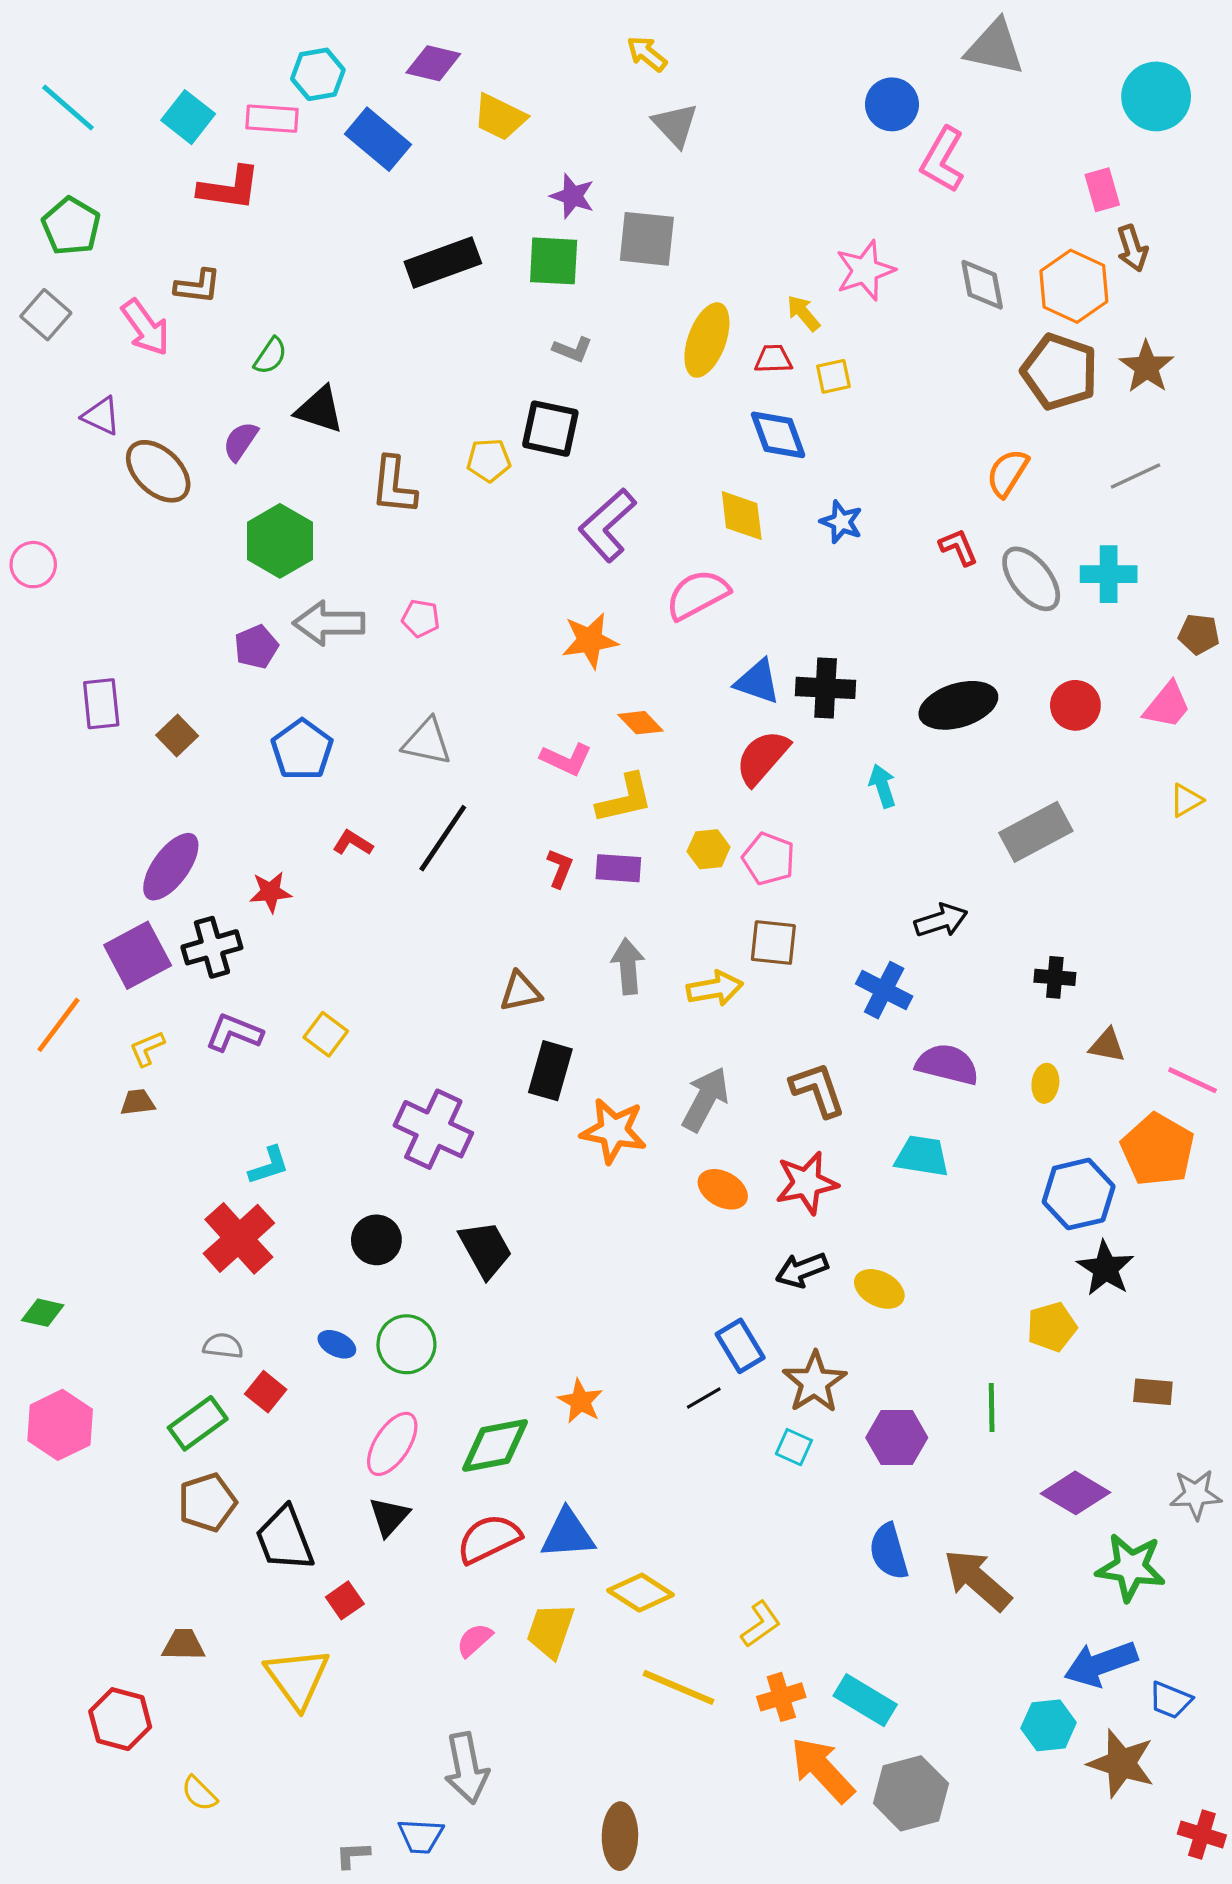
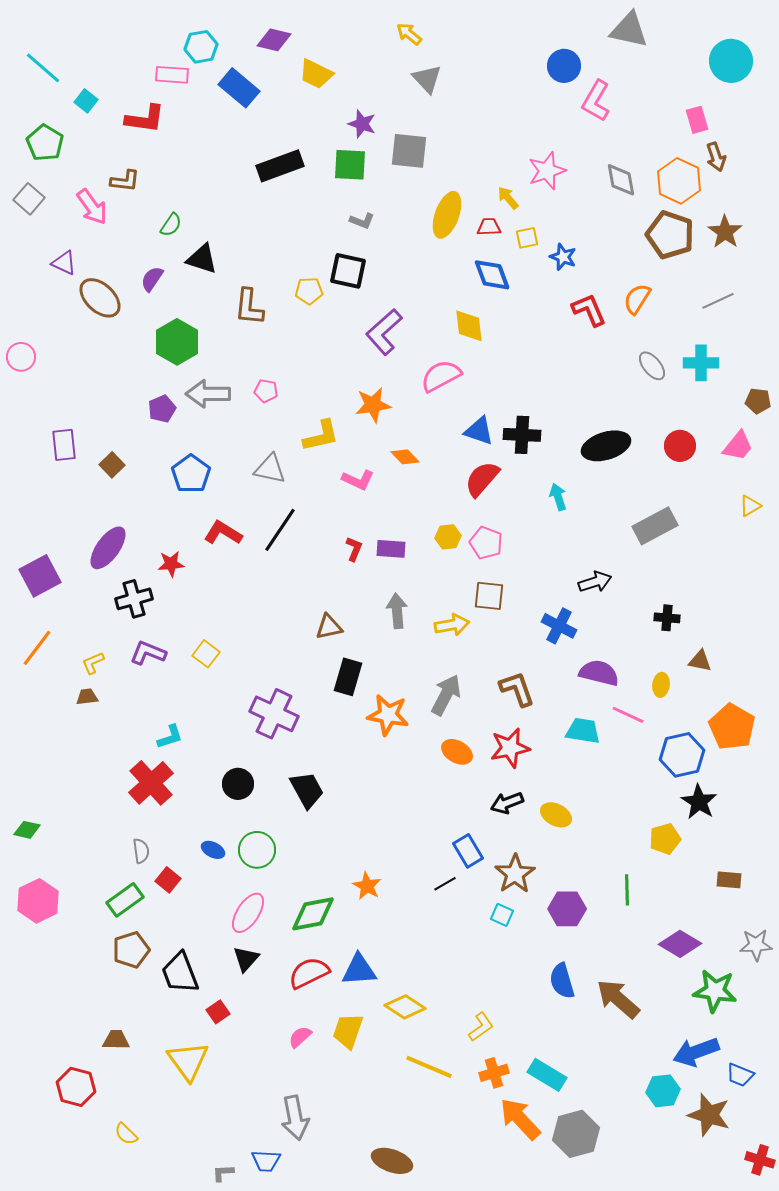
cyan square: (188, 117) -> (86, 101), moved, size x0.7
blue star: (841, 522) -> (563, 257), moved
red L-shape: (958, 547) -> (589, 310), moved, size x1.4
gray ellipse: (1031, 579) -> (652, 366), size x0.7
yellow L-shape: (625, 799) -> (321, 436), moved
red L-shape: (353, 843) -> (223, 533), size x1.5
purple square: (138, 955) -> (40, 576), moved
pink line: (1192, 1080) -> (628, 715), moved
gray semicircle: (223, 1346) -> (141, 851), turned 75
brown ellipse: (620, 1836) -> (392, 1161), turned -72

